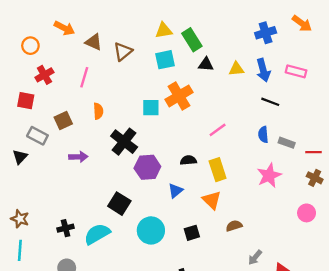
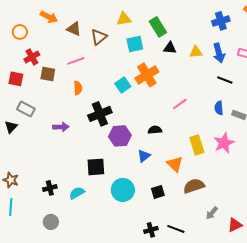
yellow triangle: (164, 30) -> (124, 19), moved
pink line: (84, 77) -> (76, 61), moved, turned 54
cyan square: (151, 108) -> (123, 85), turned -35
brown square: (63, 121) -> (48, 74), moved, turned 35
black cross: (124, 142) -> (100, 114), turned 30
yellow rectangle: (218, 170) -> (197, 145), moved
black square: (119, 204) -> (96, 167), turned -36
brown semicircle: (234, 226) -> (194, 186), size x1.5
cyan semicircle: (97, 234) -> (77, 193), size x0.7

